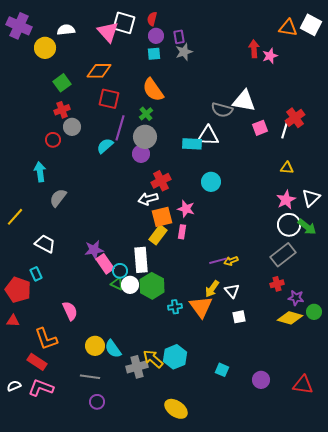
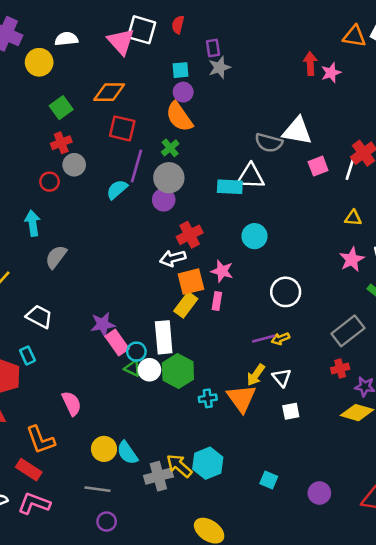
purple circle: (156, 36) -> (183, 92), moved
white circle: (289, 225) -> (286, 292), moved

